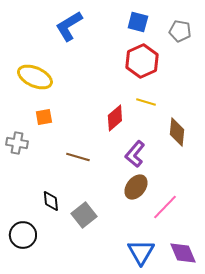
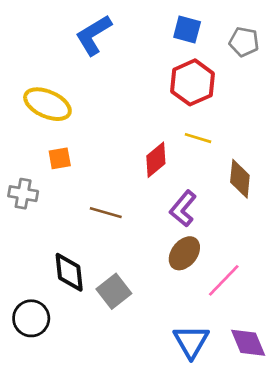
black diamond: (51, 201) -> (69, 272), size x1.4

